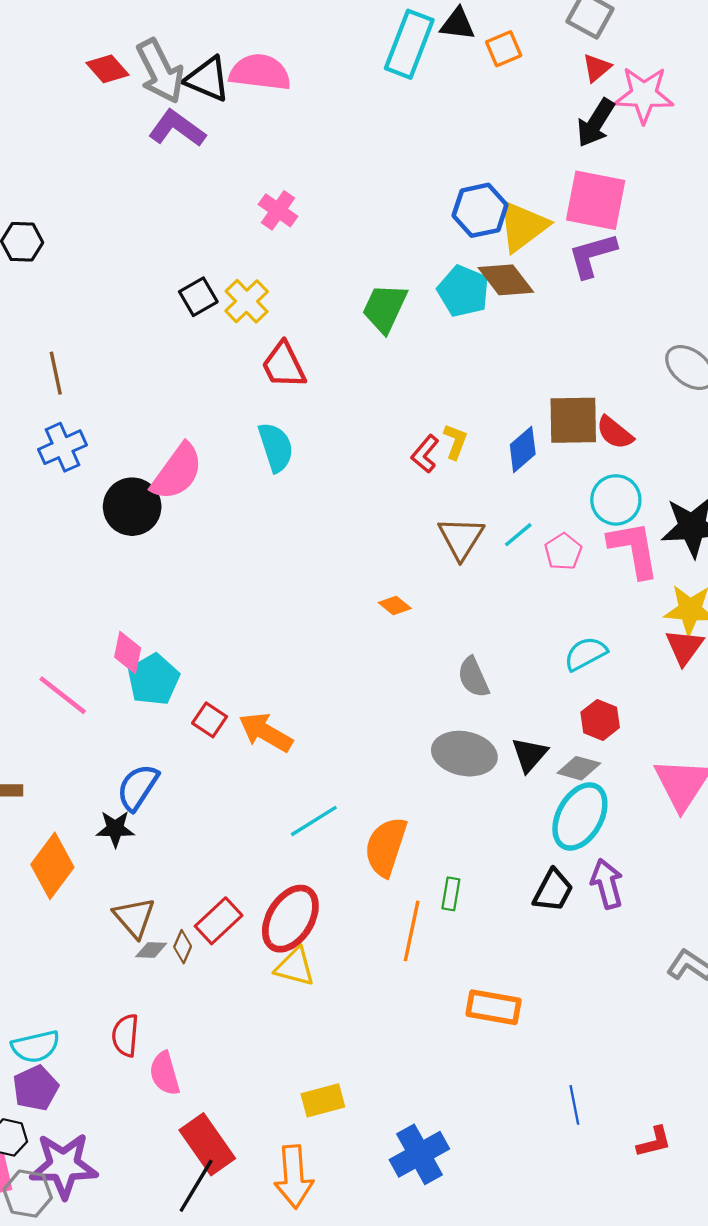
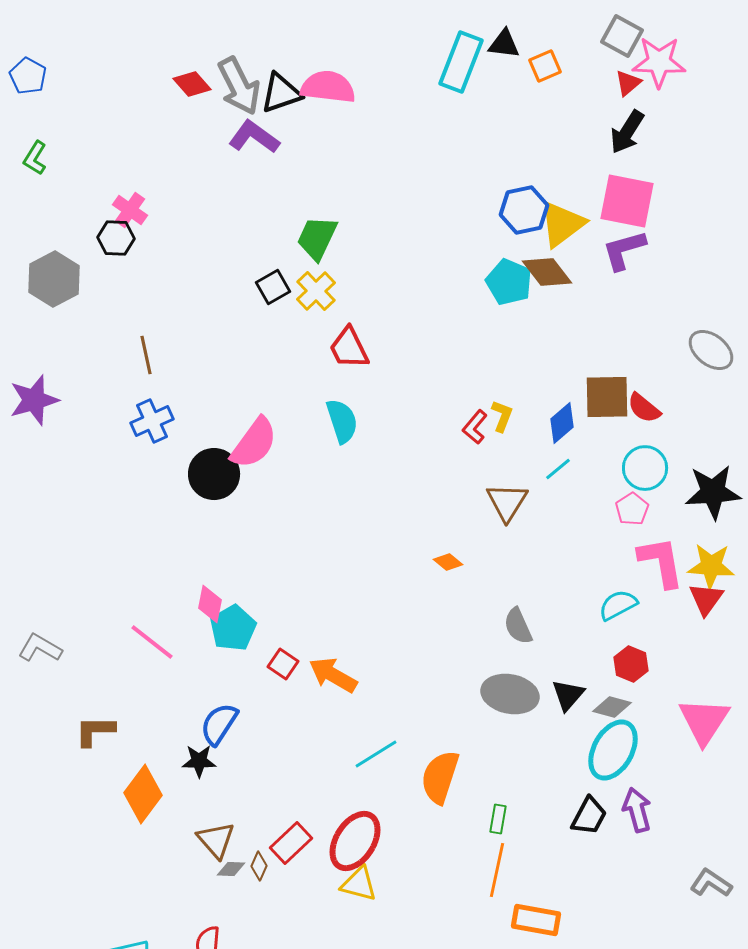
black triangle: (207, 79) -> (281, 93), turned -42
pink star: (644, 95) -> (659, 62), moved
pink cross: (278, 210) -> (130, 210), moved
green trapezoid: (385, 308) -> (317, 238), moved
cyan line: (518, 535) -> (558, 469), moved
pink L-shape: (634, 549) -> (661, 562), moved
pink pentagon: (563, 552) -> (632, 509), moved
orange line: (412, 931) -> (497, 870), moved

